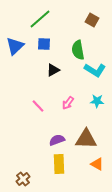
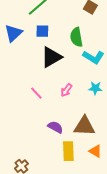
black triangle: (53, 70) -> (51, 57), size x1.6
purple semicircle: (57, 140) -> (55, 127), turned 49
yellow rectangle: (59, 164) -> (68, 151), moved

